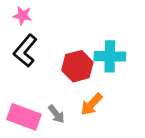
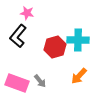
pink star: (23, 15) -> (27, 13), moved
orange arrow: (92, 104) -> (79, 76), moved

